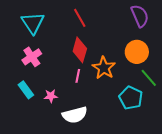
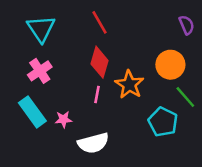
purple semicircle: (140, 16) -> (187, 25), moved, size x0.7
cyan rectangle: (26, 90) -> (32, 112), size x1.4

